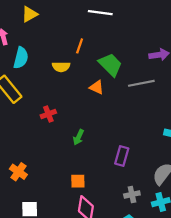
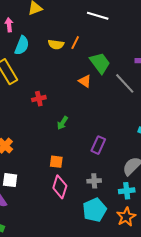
yellow semicircle: (61, 67) -> (56, 44), moved
gray line: (141, 83) -> (125, 83), turned 50
gray cross: (132, 194) -> (94, 181), moved

